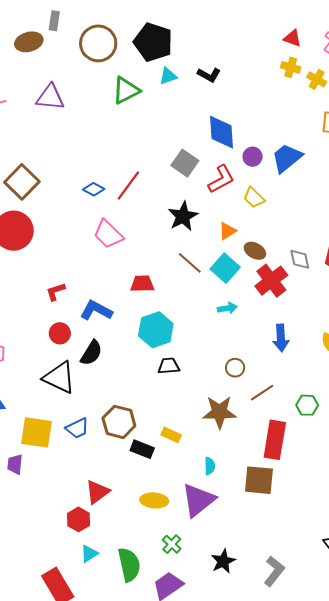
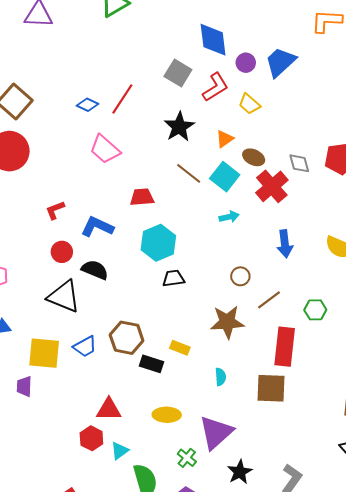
black semicircle: (91, 353) -> (95, 270), turned -96
red triangle: (97, 492) -> (109, 409), turned 40
purple triangle: (198, 500) -> (216, 432), moved
cyan triangle: (89, 554) -> (120, 451), moved

